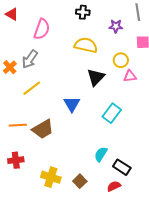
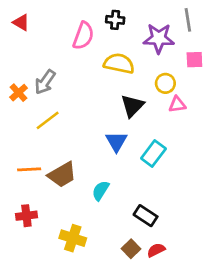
purple star: (116, 26) -> (159, 38), size x1.6
pink semicircle: (42, 29) -> (83, 36), moved
blue triangle: (72, 104) -> (116, 142), moved
cyan semicircle: (101, 154) -> (101, 191), moved
black rectangle: (122, 167) -> (146, 216), moved
brown square: (80, 181) -> (131, 249), moved

